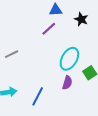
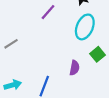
cyan ellipse: (69, 59) -> (85, 27), moved

